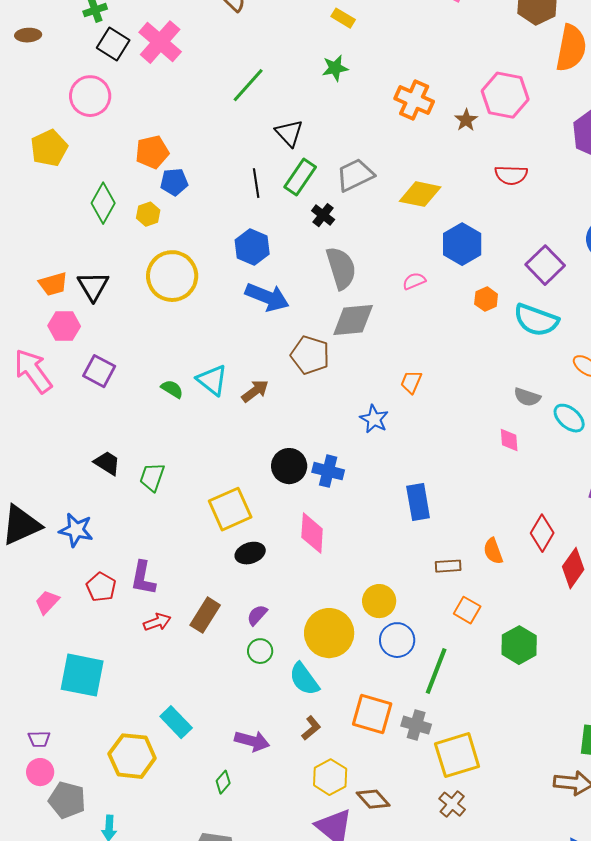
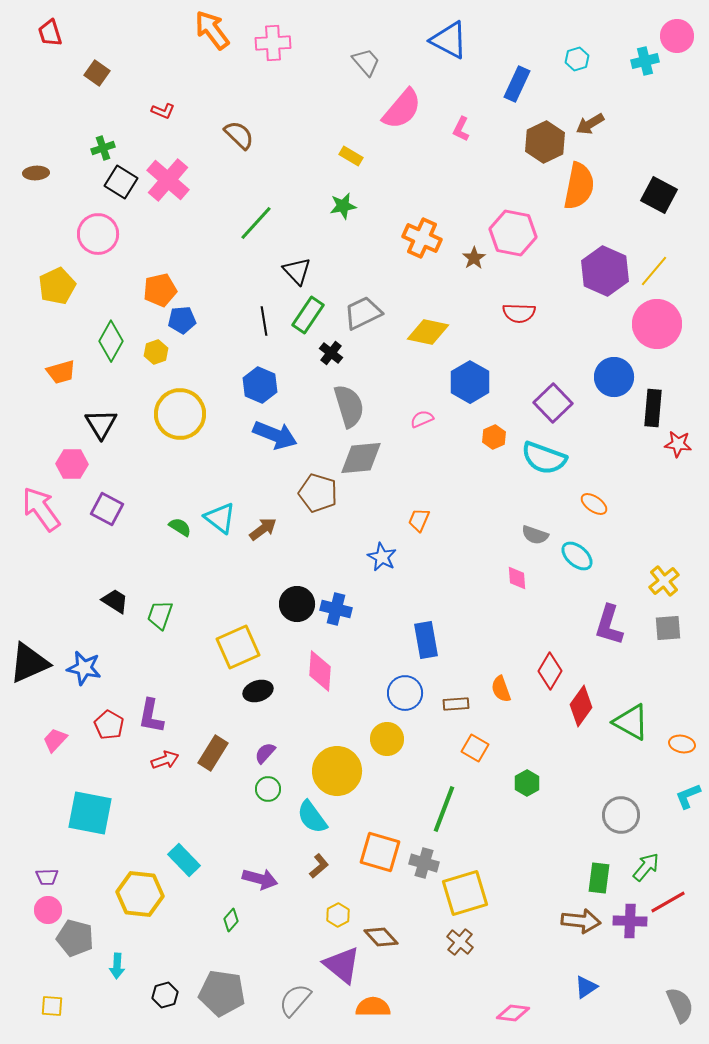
orange trapezoid: (53, 284) -> (61, 372), moved
blue circle: (397, 640) -> (405, 693), moved
green hexagon: (519, 645) -> (527, 783), size x0.7
yellow hexagon: (330, 777) -> (338, 915), size x0.7

